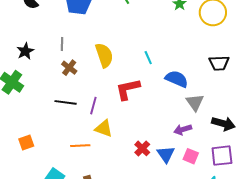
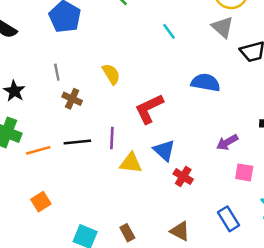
yellow semicircle: (104, 55) -> (111, 74), size x0.7
cyan line: (148, 58) -> (169, 31), moved
gray triangle: (195, 102) -> (223, 27), moved
orange line: (80, 146) -> (38, 150), moved
blue triangle: (166, 154) -> (164, 150), moved

